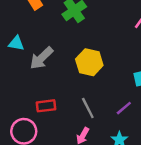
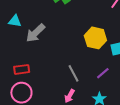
yellow hexagon: (89, 62) -> (95, 38), moved
red rectangle: (46, 106) -> (22, 69), moved

